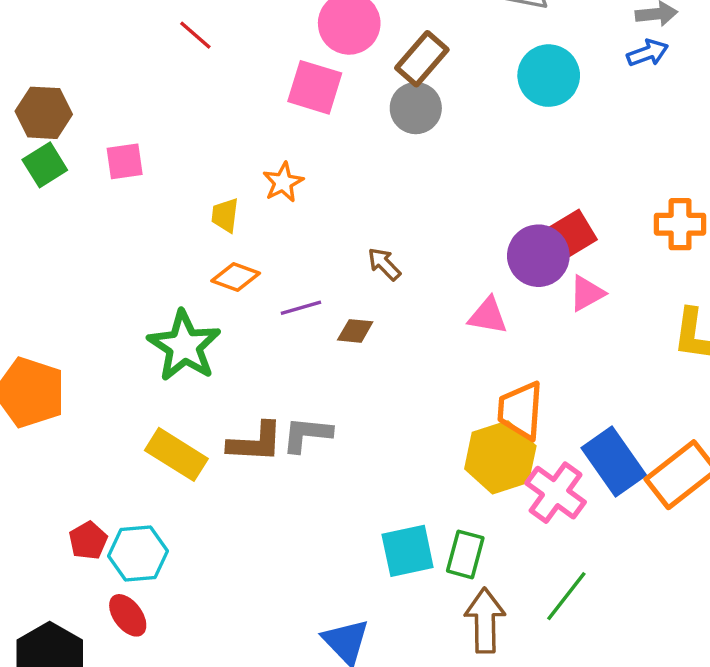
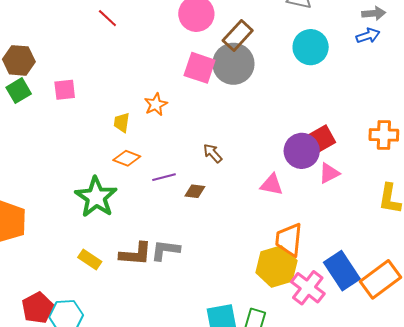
pink square: (315, 87) -> (200, 68), moved
gray circle: (416, 108) -> (233, 64), size x1.4
yellow rectangle: (176, 454) -> (90, 260), size x0.7
red pentagon: (88, 540) -> (38, 308), size x1.4

